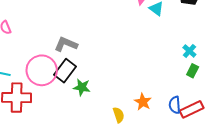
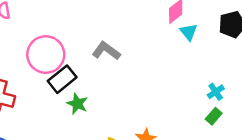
gray L-shape: (66, 44) -> (106, 51), moved
pink circle: (42, 70) -> (46, 55), moved

